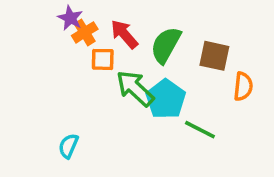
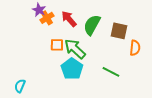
orange square: (103, 59) -> (57, 45), moved
cyan pentagon: (166, 99) -> (72, 69), moved
cyan semicircle: (68, 146) -> (20, 86), moved

